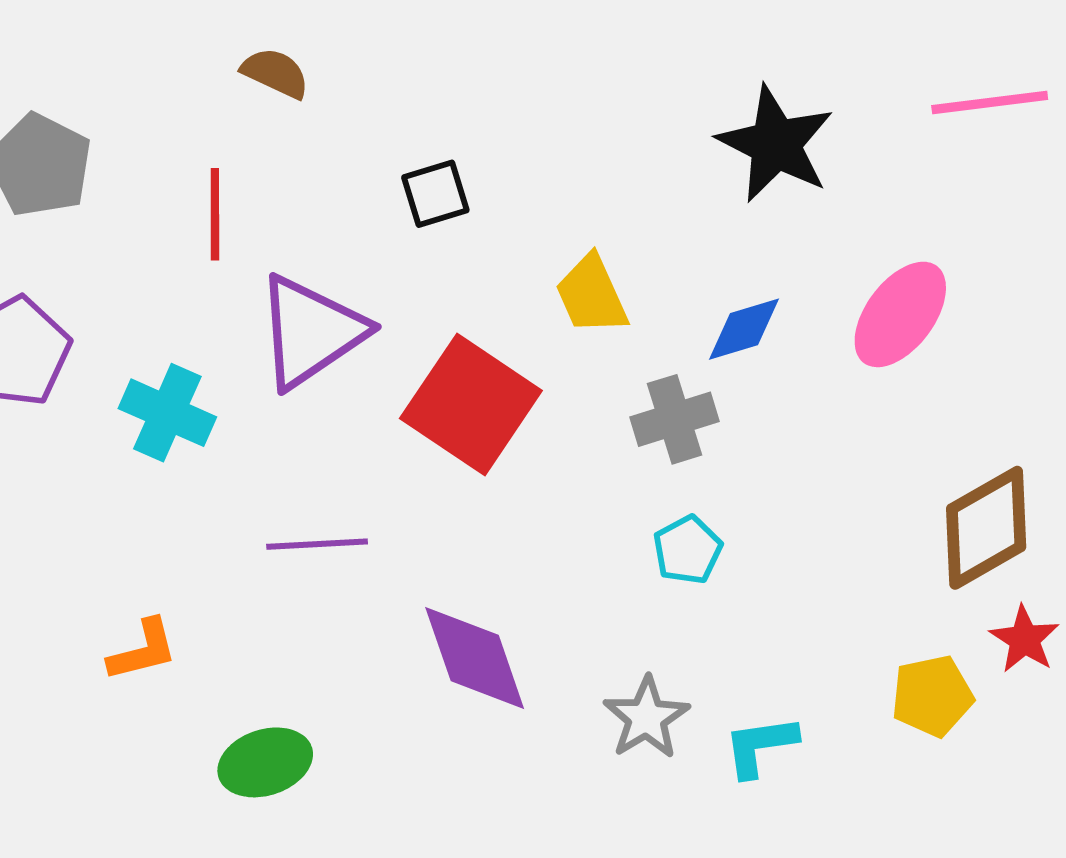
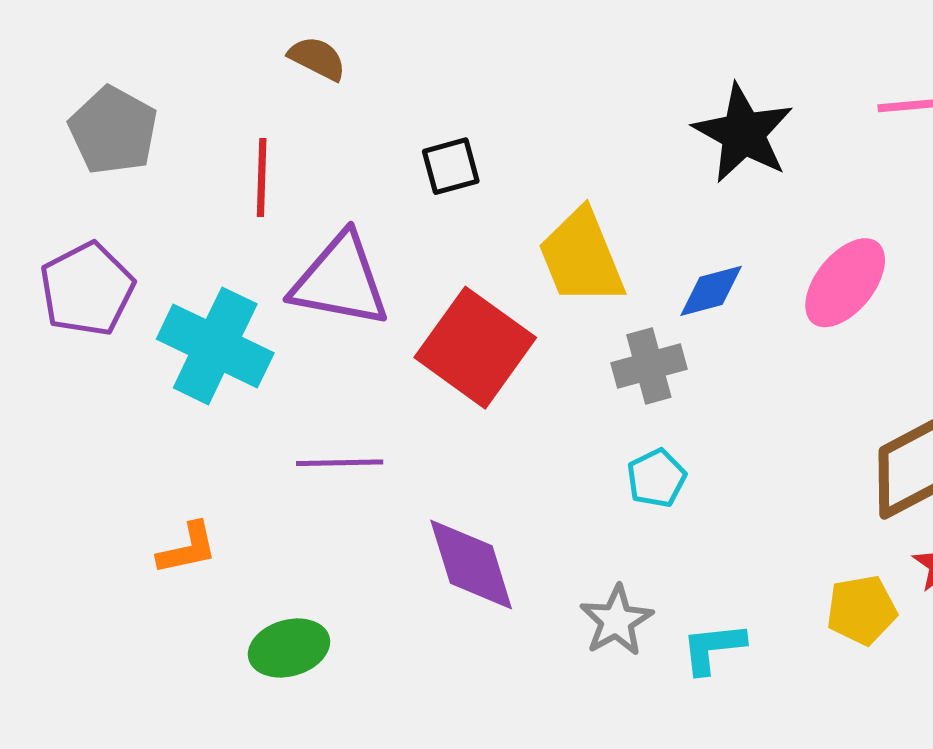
yellow trapezoid: (592, 295) -> (581, 257), size x1.4
purple triangle: (311, 332) -> (340, 281), turned 43
cyan cross: (167, 413) -> (215, 346), size x1.4

